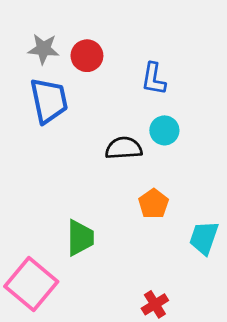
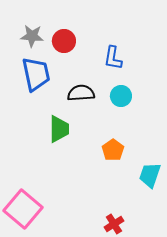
black semicircle: (124, 148) -> (81, 93), moved
green trapezoid: (80, 238) -> (59, 129), moved

